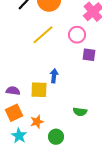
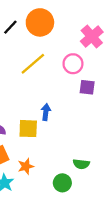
green semicircle: (80, 112) -> (81, 164), moved
green circle: (56, 137) -> (62, 183), moved

